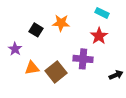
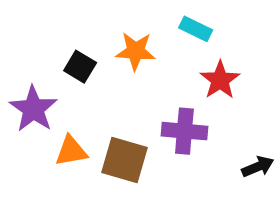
cyan rectangle: (102, 13) -> (196, 29), moved
purple star: (15, 49) -> (33, 109), size x1.5
brown square: (56, 72) -> (124, 160), turned -35

